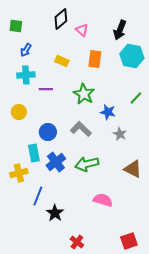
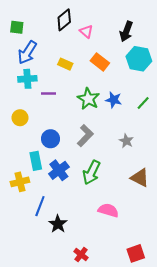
blue arrow: (26, 50) -> (27, 52), size x1.6
orange rectangle: (95, 59) -> (100, 62), turned -60
blue star: (108, 112) -> (114, 100), moved
gray L-shape: (81, 129) -> (85, 136), turned 90
green arrow: (87, 164) -> (92, 172), turned -50

